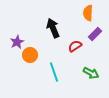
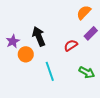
orange semicircle: (88, 13) -> (84, 12), turned 42
black arrow: (53, 28) -> (39, 36), moved

